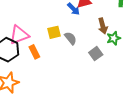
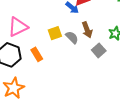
brown arrow: (103, 26) -> (87, 30), moved
pink triangle: (19, 35) -> (18, 27), moved

